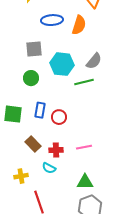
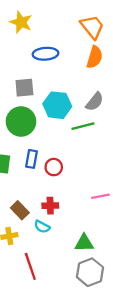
orange semicircle: (79, 25) -> (95, 57), moved
green circle: (31, 78) -> (21, 122), size x1.6
brown rectangle: (33, 144) -> (20, 210), moved
pink line: (84, 147) -> (100, 196), moved

